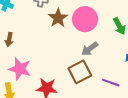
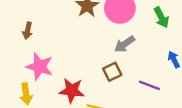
brown square: (80, 72) -> (112, 72), size x0.7

